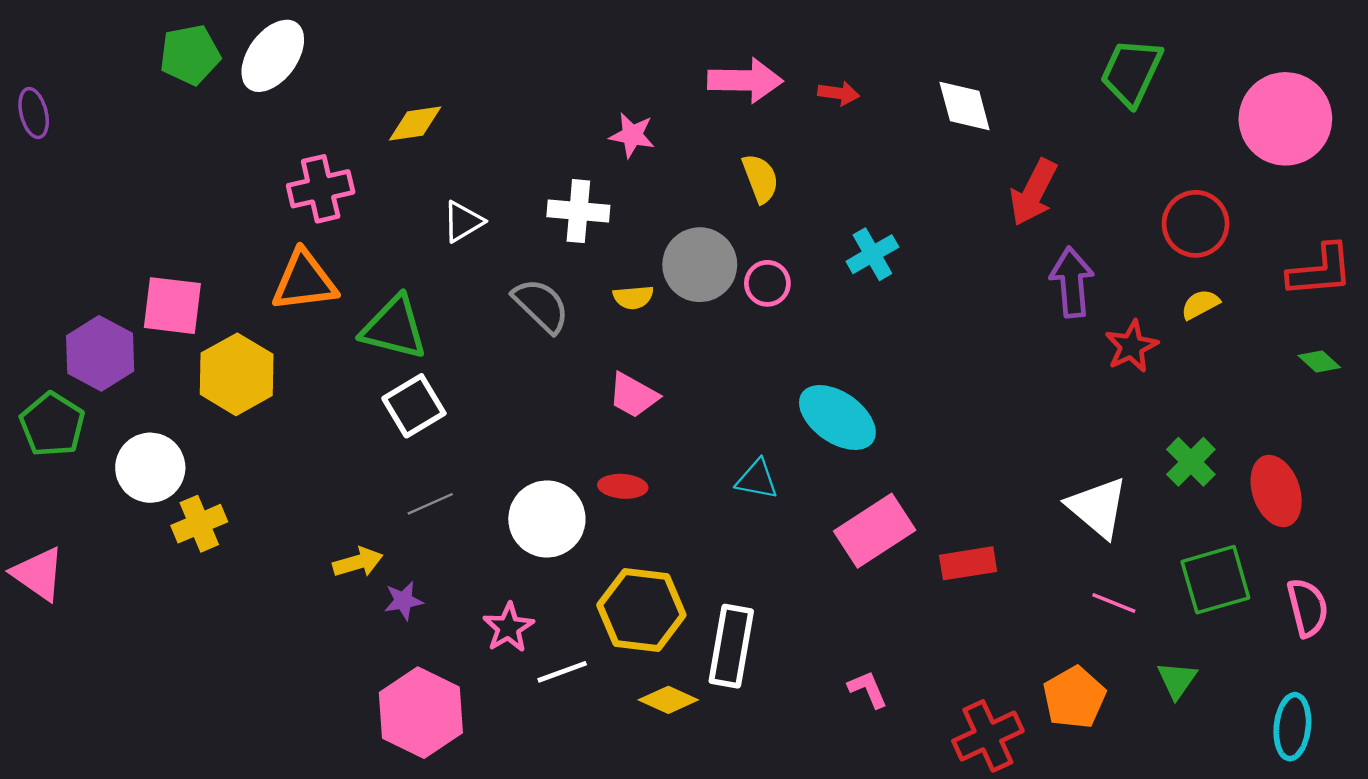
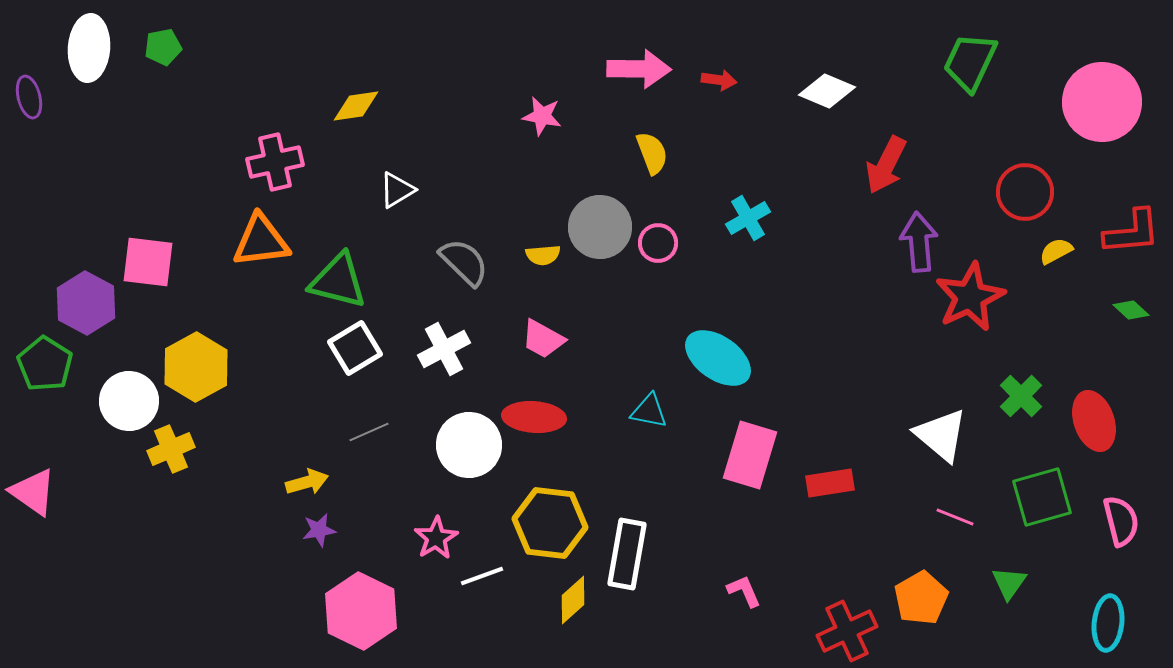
green pentagon: (190, 55) -> (163, 47), size x0.7
white ellipse: (273, 56) -> (89, 48), moved, turned -32
white diamond: (965, 106) -> (827, 91), turned -52
white cross: (578, 211) -> (444, 349), moved, turned -33
yellow semicircle: (1200, 304) -> (1056, 251), moved
red star: (1131, 346) -> (970, 297), size x1.5
yellow hexagon: (237, 374) -> (196, 367), moved
red ellipse: (623, 486) -> (534, 417), size x1.5
pink rectangle: (875, 531) -> (750, 455), turned -40
purple star: (403, 601) -> (319, 530), moved
yellow diamond: (668, 700) -> (573, 600), turned -66

